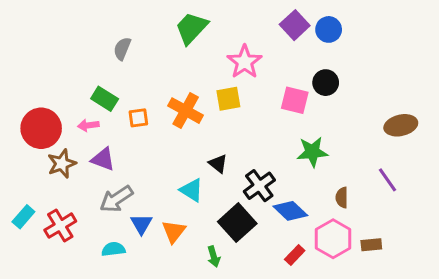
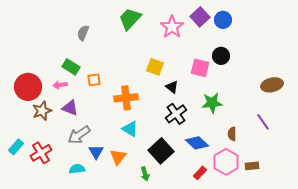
pink star: (245, 62) -> (172, 27), moved
yellow square: (228, 99) -> (155, 67), turned 30
orange cross: (186, 111) -> (126, 98), moved, turned -35
black triangle: (218, 164) -> (172, 87), moved
black cross: (259, 186) -> (176, 114), moved

